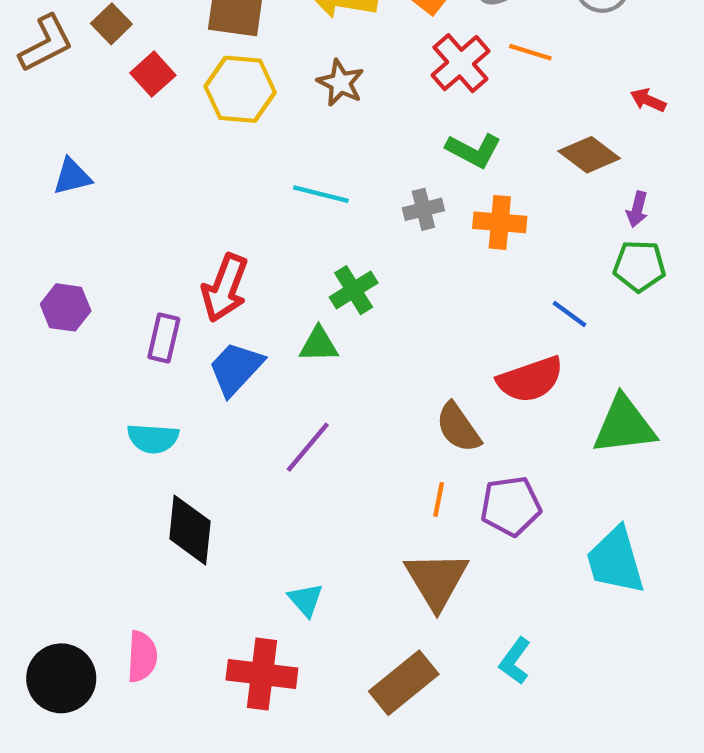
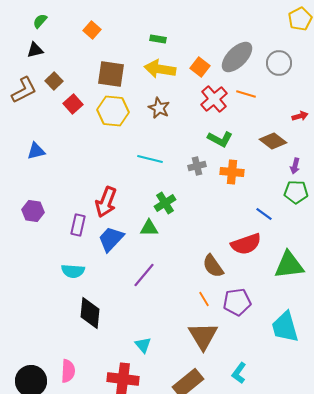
red arrow: (648, 100) -> (300, 116), turned 140
orange line: (439, 499) -> (204, 299), turned -42

